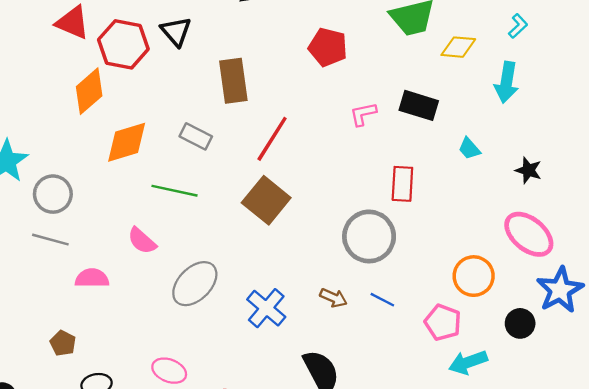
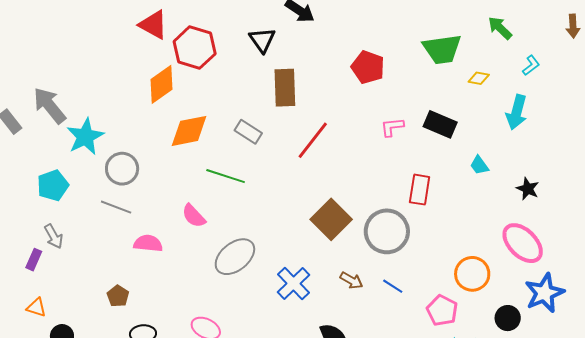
black triangle: (176, 31) -> (262, 40), moved
yellow diamond: (458, 47) -> (479, 78), size x0.7
brown square: (266, 200) -> (331, 219), moved

